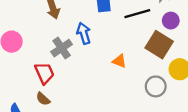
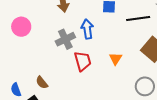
orange triangle: (119, 61) -> (116, 59), turned 32
red trapezoid: (44, 73) -> (83, 61), moved

